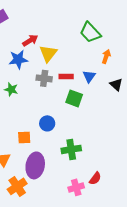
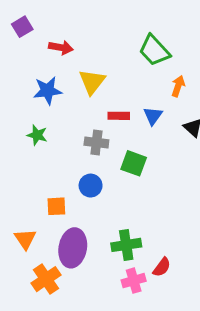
red arrow: (30, 40) -> (61, 48), moved, turned 42
gray cross: (44, 78) -> (96, 142), moved
green square: (74, 98) -> (134, 163), moved
green cross: (71, 149) -> (126, 245), moved

